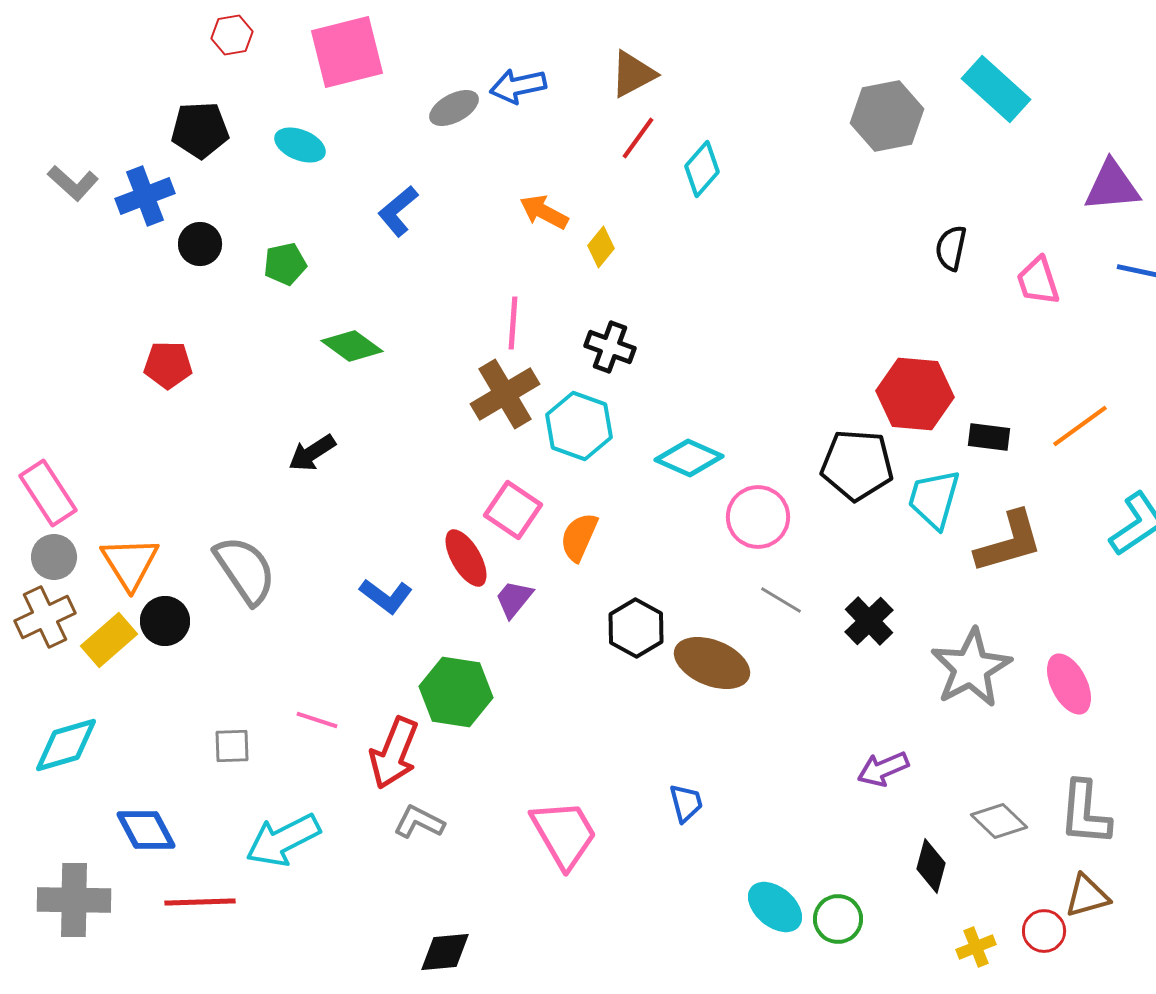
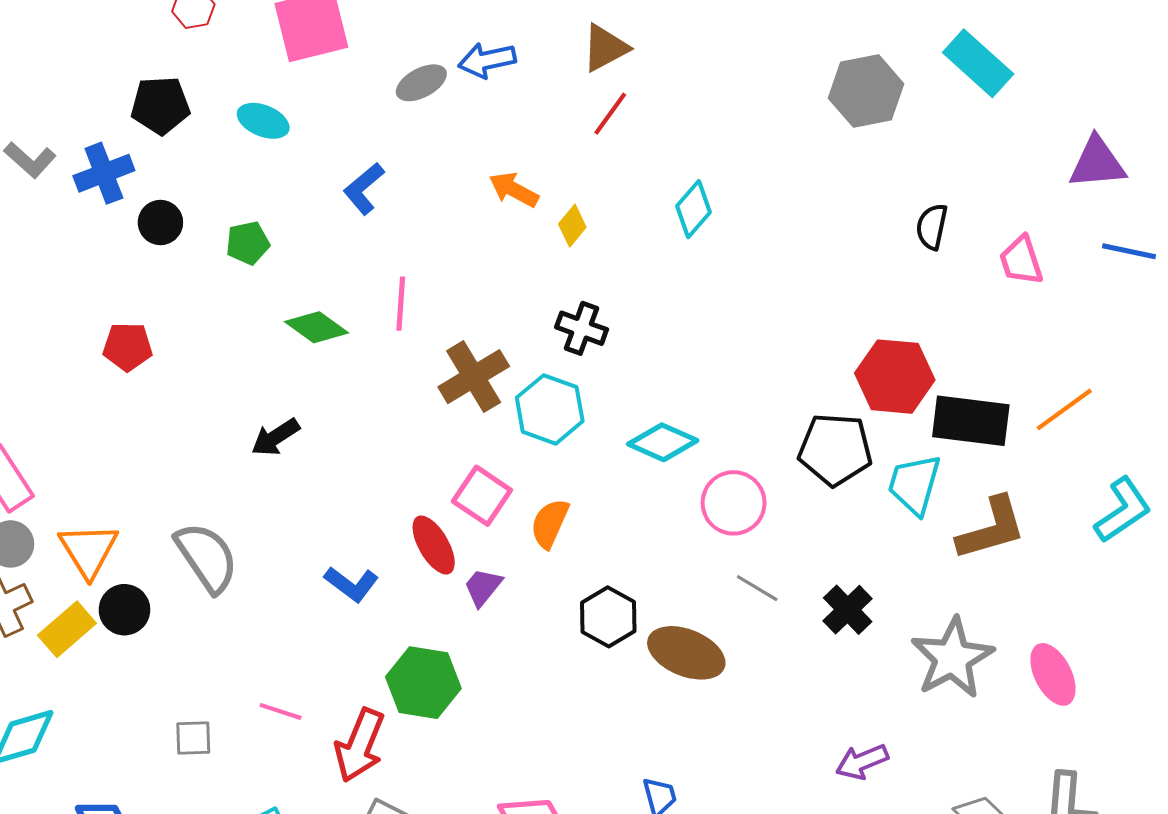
cyan diamond: (702, 169) -> (693, 209), moved
pink line: (513, 323) -> (401, 304), moved
black rectangle: (989, 437) -> (971, 421), size x1.8

